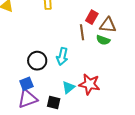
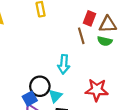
black circle: (37, 61) -> (40, 86), moved
cyan triangle: (68, 87) -> (55, 96), moved

